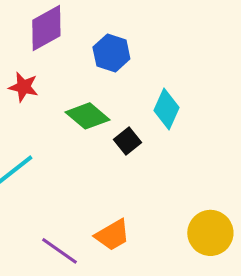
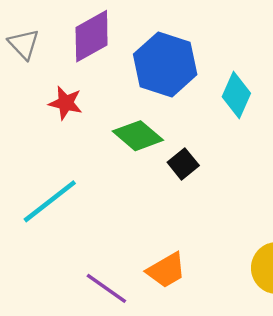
blue hexagon: (111, 53) -> (165, 64), size x1.5
cyan diamond: (166, 109) -> (236, 95), moved

